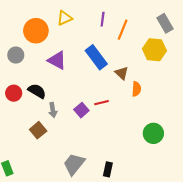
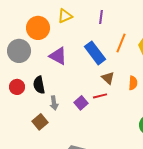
orange line: (123, 30) -> (121, 43), moved
gray circle: (16, 55) -> (19, 51), size x1.5
brown triangle: (122, 73) -> (108, 78), moved
black semicircle: (37, 91) -> (39, 85), turned -132

